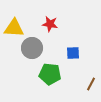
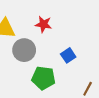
blue square: (73, 53) -> (68, 55), turned -32

